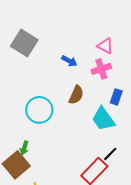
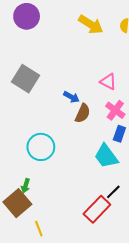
pink cross: (101, 69) -> (115, 110), moved, turned -36
brown semicircle: (76, 95) -> (83, 113), moved

